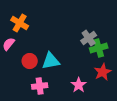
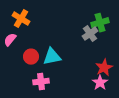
green cross: (99, 48) -> (100, 23), moved
pink star: (79, 85) -> (100, 83), moved

